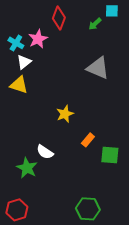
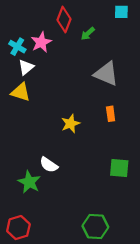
green arrow: (95, 24) -> (88, 34), moved
orange rectangle: (88, 140) -> (111, 114), moved, turned -48

